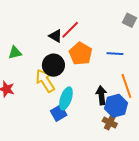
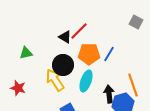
orange pentagon: (81, 54) -> (89, 54), turned -30
blue line: (115, 54) -> (109, 54), moved, turned -63
cyan ellipse: (66, 98) -> (86, 81), moved

